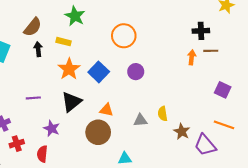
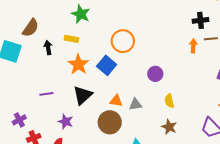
brown semicircle: (33, 27) -> (31, 28), moved
orange circle: (124, 36) -> (123, 41), moved
purple circle: (136, 72) -> (155, 74), moved
gray triangle: (140, 120) -> (135, 104), moved
brown star: (182, 132) -> (169, 127), moved

